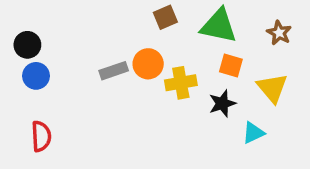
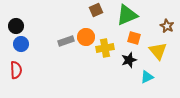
green triangle: (219, 26) -> (127, 15), turned -35
brown star: (279, 33) -> (167, 26), moved
red semicircle: (41, 136) -> (16, 70), moved

